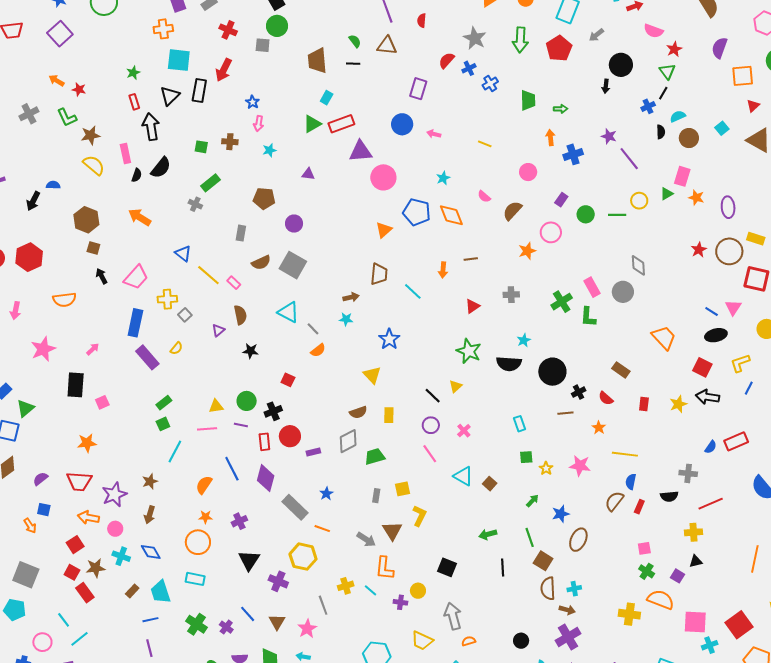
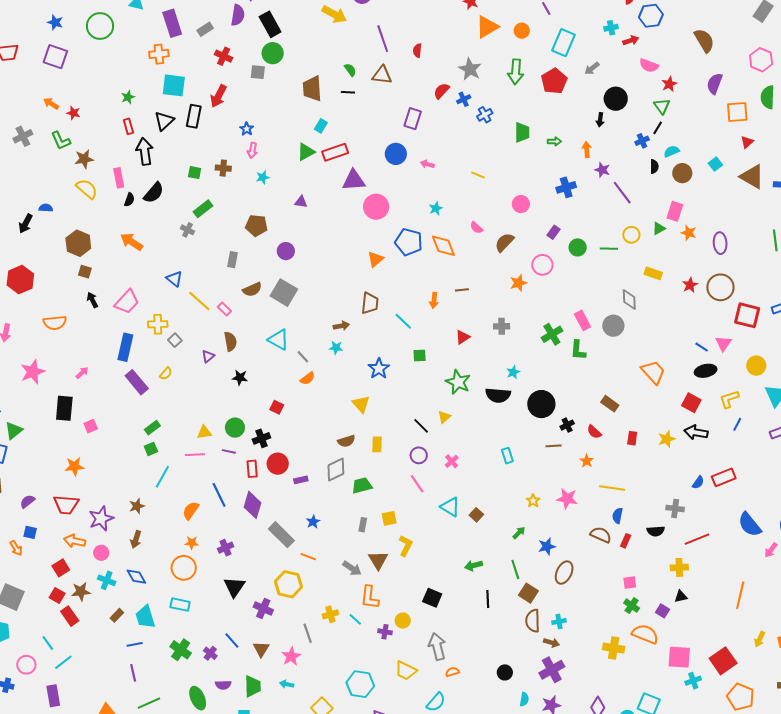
purple square: (60, 34) -> (55, 57), turned -30
orange arrow: (550, 138) -> (587, 150), moved
yellow rectangle: (756, 239) -> (653, 273), moved
green square: (526, 457) -> (420, 356), moved
brown semicircle: (614, 501) -> (601, 535), turned 75

